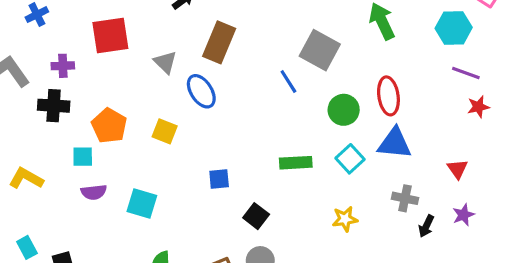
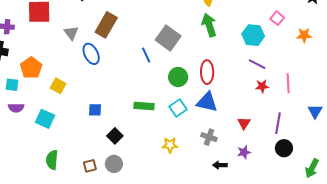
yellow square: (165, 131) -> (58, 86), moved
black arrow: (426, 226) -> (220, 165), moved, turned 56

